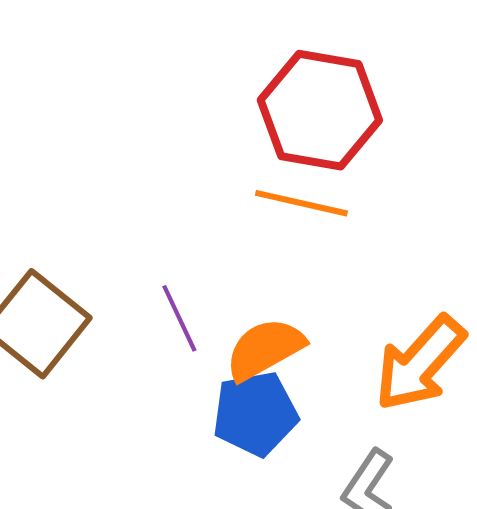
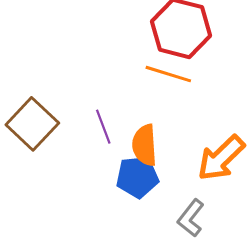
orange semicircle: (265, 349) -> (145, 145), turned -69

